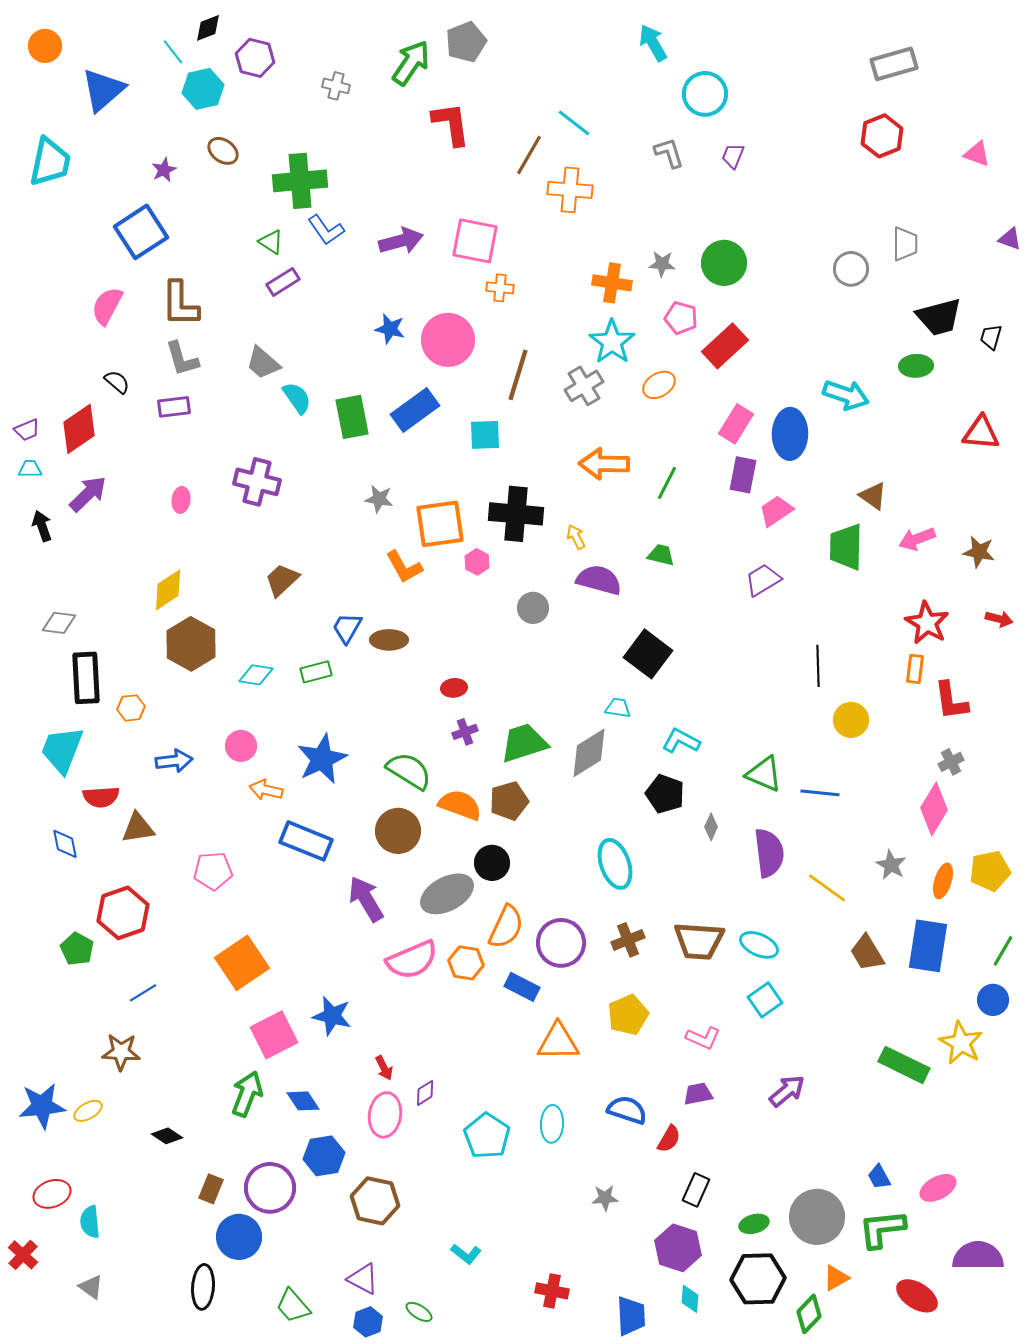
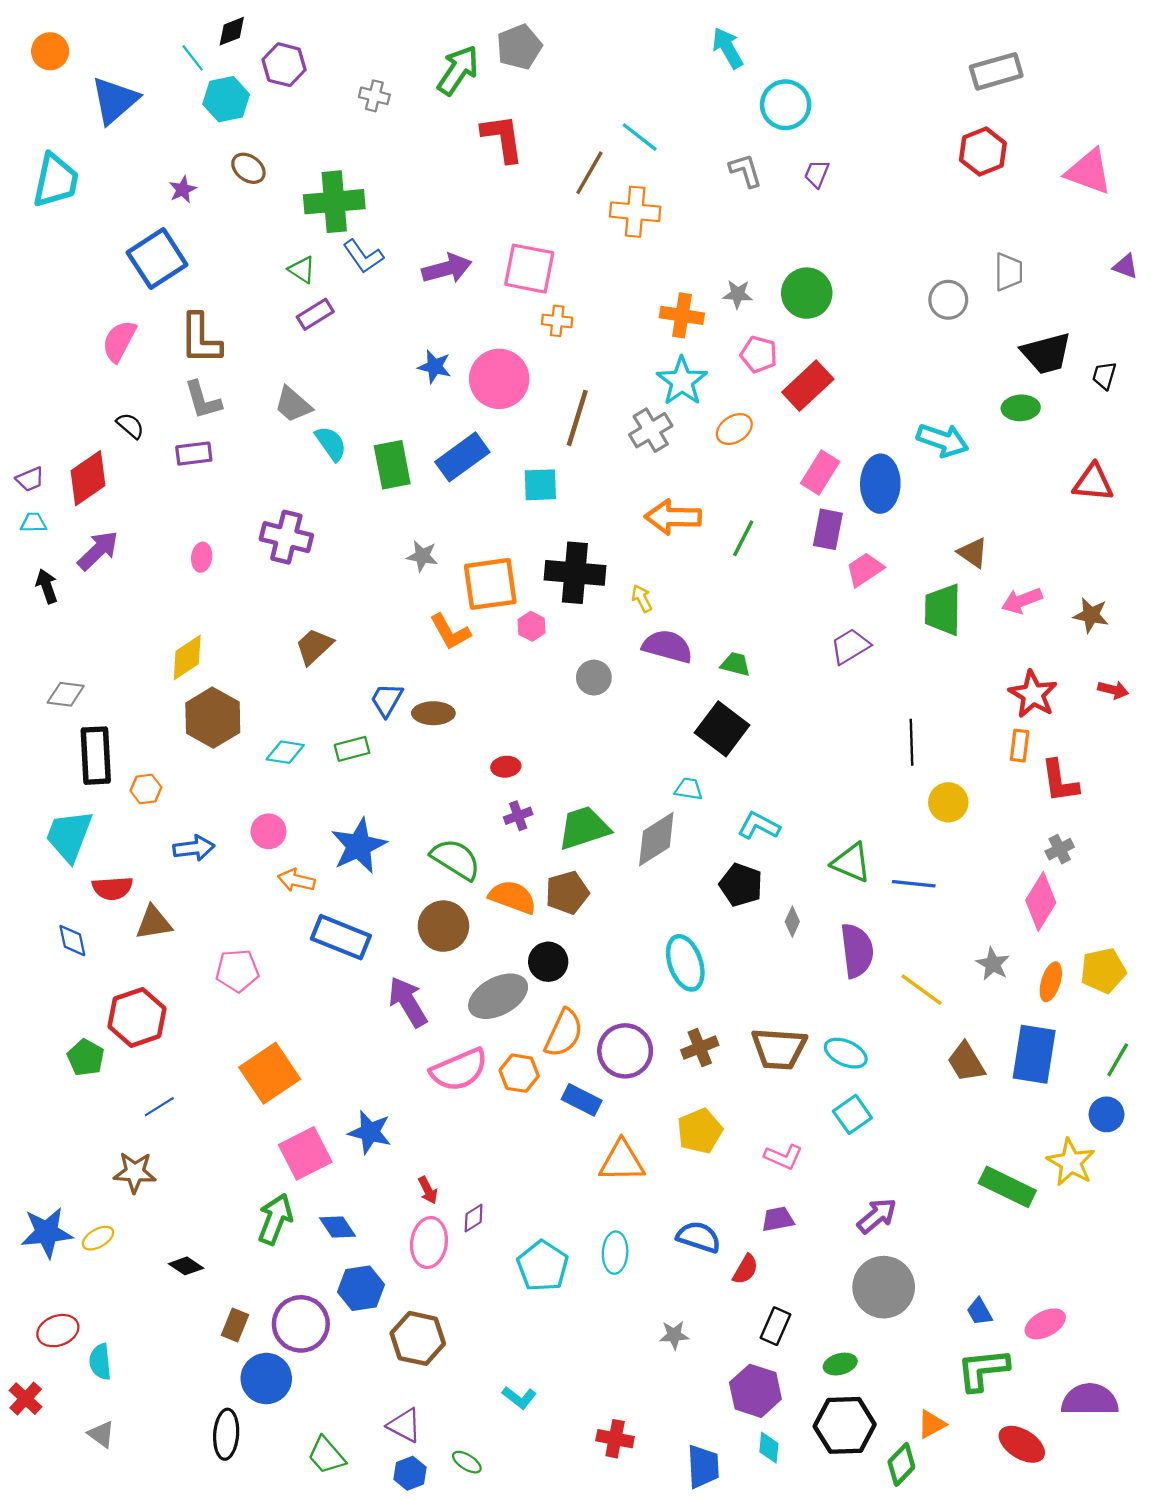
pink triangle: (977, 154) -> (1089, 172), size x1.6
green trapezoid: (661, 555) -> (735, 664), moved
gray circle: (817, 1217) -> (884, 1287), moved

